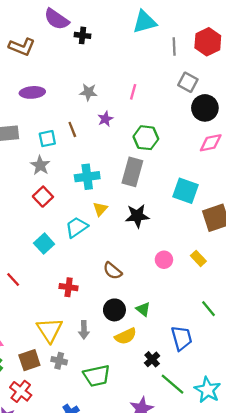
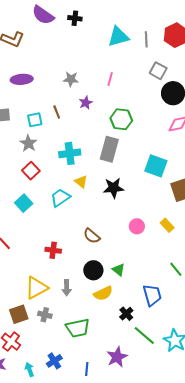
cyan triangle: (144, 22) -> (118, 37), moved
black cross: (82, 35) -> (75, 18), moved
yellow triangle: (100, 209) -> (81, 182), turned -32
cyan square: (44, 244) -> (24, 203), moved
yellow triangle: (50, 330) -> (36, 288), turned 35

